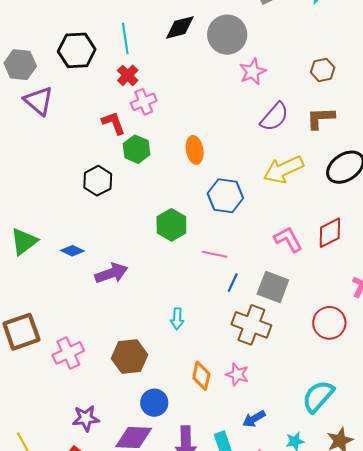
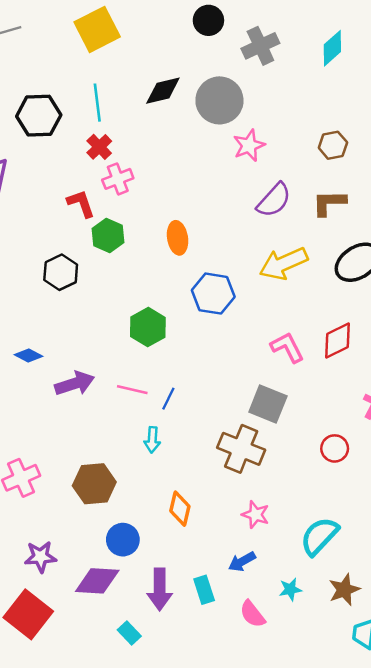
pink line: (215, 254) -> (132, 390), moved
blue line: (233, 283) -> (168, 399), moved
red circle: (329, 323) -> (335, 448), size x0.7
pink star: (237, 374) -> (255, 515), moved

